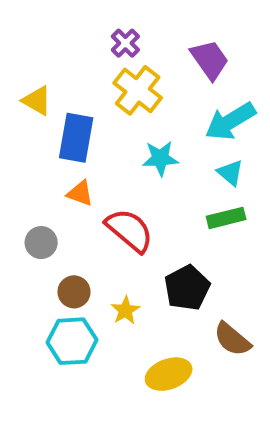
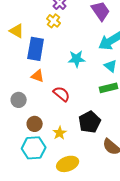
yellow cross: (138, 90) -> (54, 21), moved, size x0.6
red semicircle: (129, 230) -> (62, 94), size x0.7
yellow ellipse: (169, 374) -> (68, 164), moved

